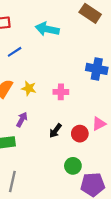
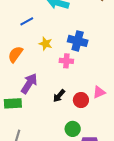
blue cross: (97, 69) -> (78, 41), moved
yellow star: (29, 88) -> (46, 44), moved
purple arrow: (22, 119) -> (29, 83), size x1.5

